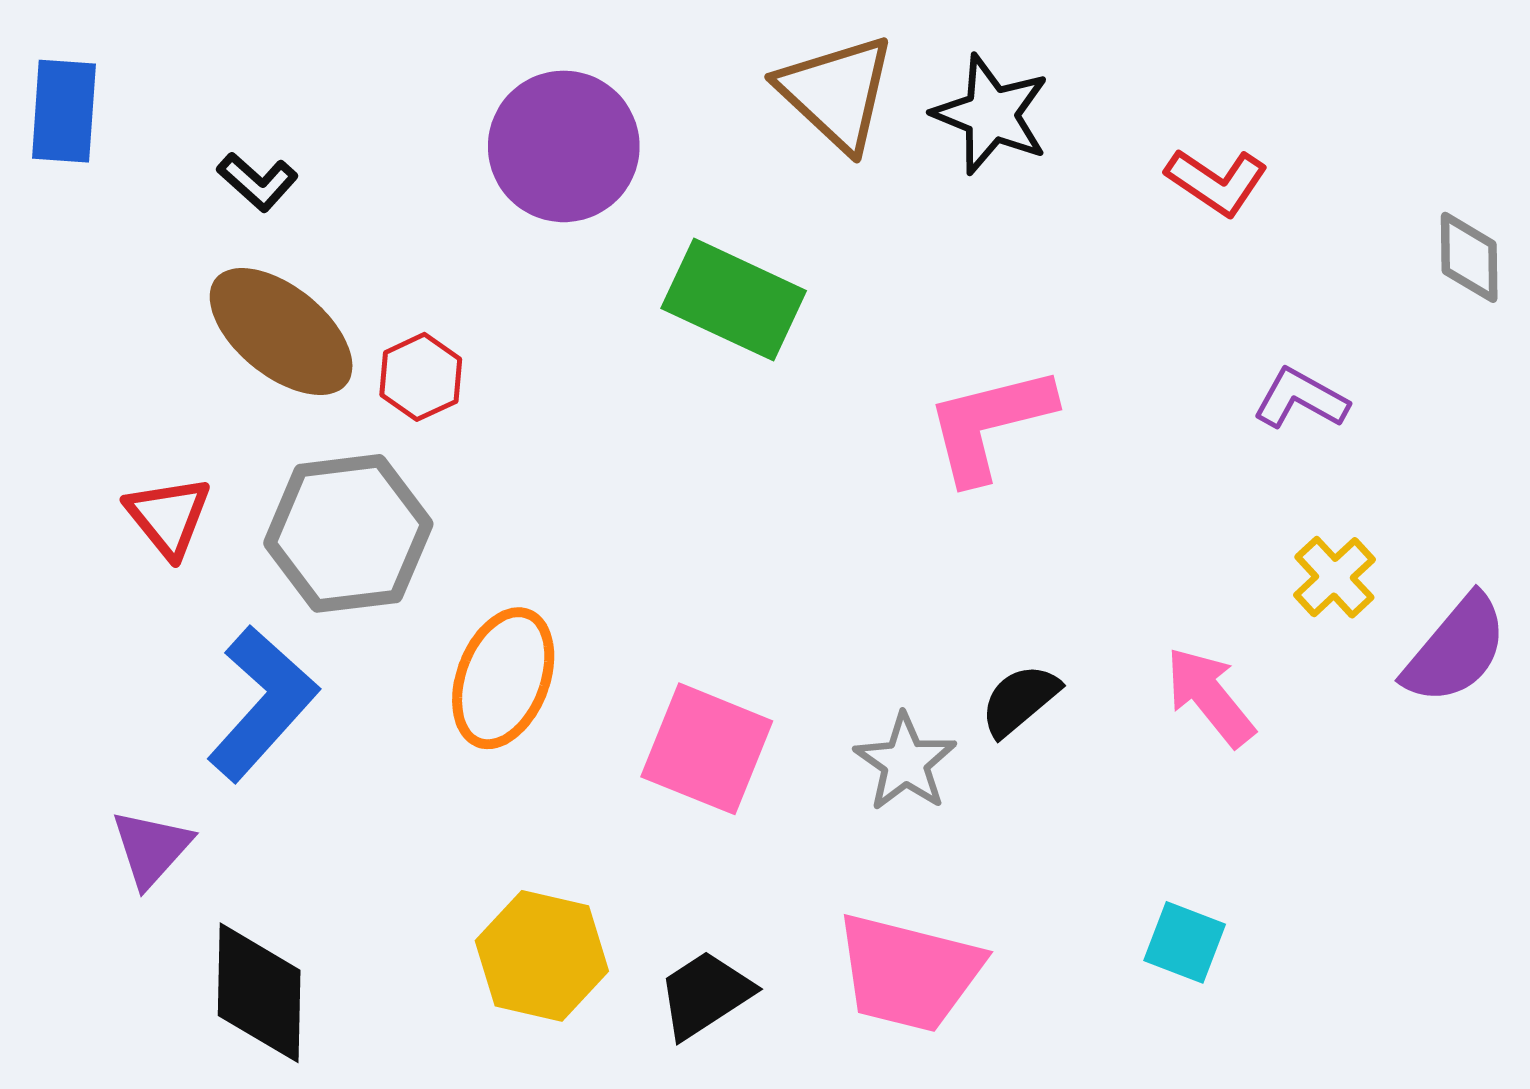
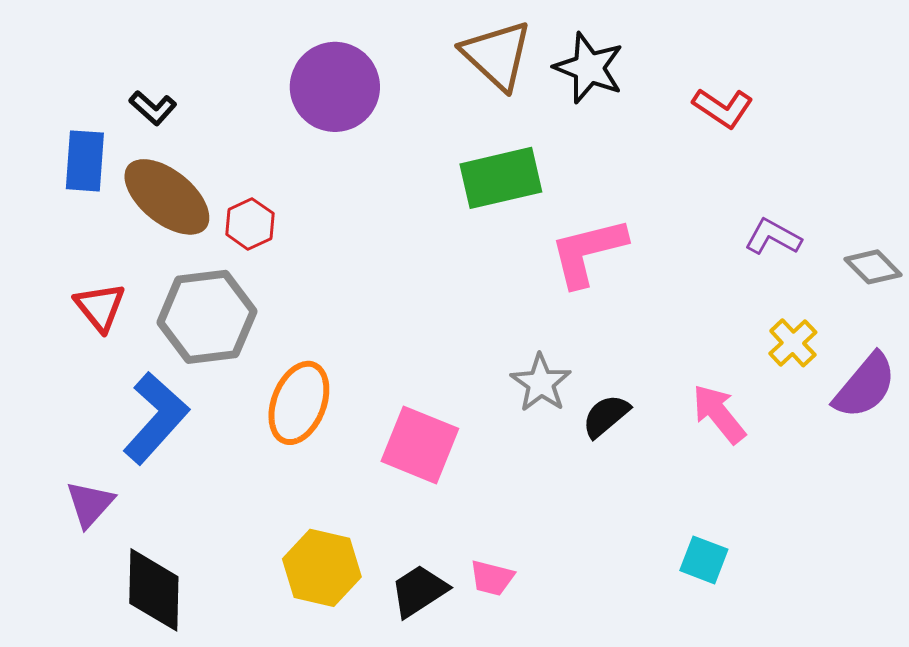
blue rectangle: (64, 111) -> (85, 161), moved
gray diamond: (1469, 257) -> (873, 267), moved, turned -44
green rectangle: (734, 300) -> (501, 178), moved, turned -38
gray star: (905, 762) -> (541, 383), moved
pink trapezoid: (909, 973) -> (492, 578), moved, size x0.5

